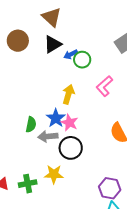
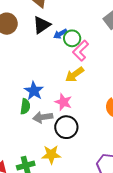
pink L-shape: (104, 86) -> (81, 51), moved
yellow arrow: (68, 94) -> (75, 74), moved, turned -138
blue star: (56, 118) -> (34, 91), moved

